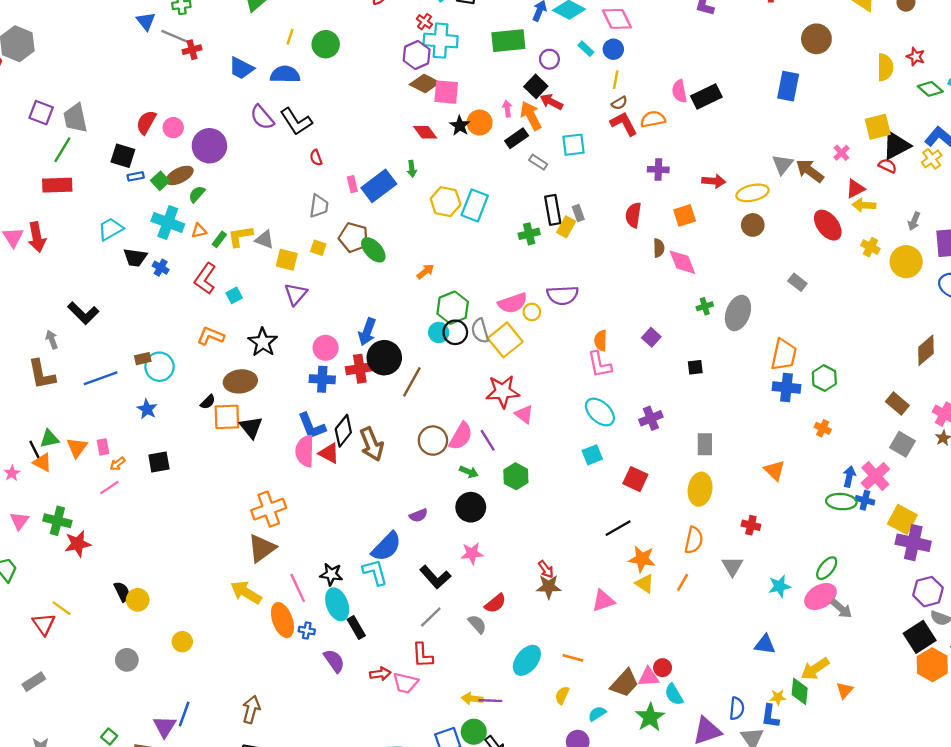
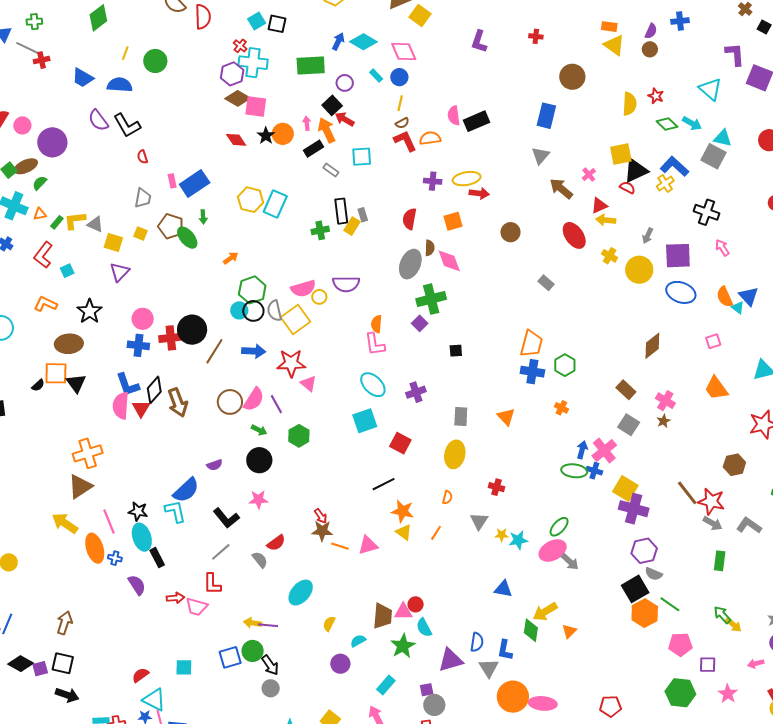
gray triangle: (783, 164) -> (541, 156), moved
green arrow: (412, 169) -> (203, 217), moved
yellow ellipse: (752, 193) -> (467, 179), moved
green cross: (705, 306) -> (431, 299), moved, size x2.0
gray ellipse: (738, 313) -> (410, 264), moved
blue arrow: (367, 332) -> (254, 351), moved, turned -110
black semicircle: (208, 402) -> (38, 385), moved
red triangle: (329, 453) -> (141, 408), turned 30
cyan square: (592, 455) -> (365, 421), size x1.4
orange triangle: (775, 470) -> (506, 417), moved
orange semicircle: (694, 540) -> (447, 497), size x0.6
orange line: (573, 658) -> (340, 546), moved
brown trapezoid: (624, 683) -> (383, 616), turned -40
yellow star: (778, 697) -> (502, 535), moved

